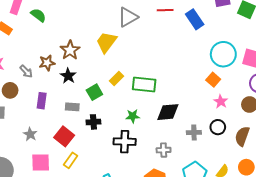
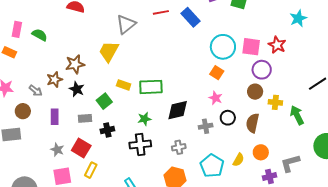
brown star: (70, 50) -> (75, 64), turned 30
yellow rectangle: (116, 78) -> (124, 85), turned 72
pink star: (221, 101) -> (216, 98), moved
gray star: (30, 134) -> (57, 150), moved

